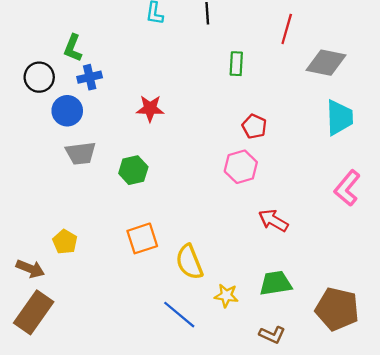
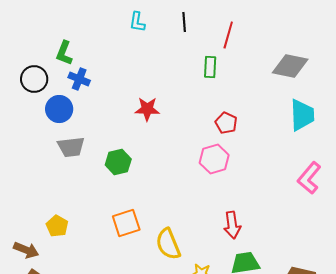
red line: (287, 29) -> (228, 35), moved
blue cross: (90, 77) -> (79, 79), turned 35
red star: (150, 109) -> (147, 109), moved
red arrow: (273, 221) -> (232, 225), moved, turned -128

